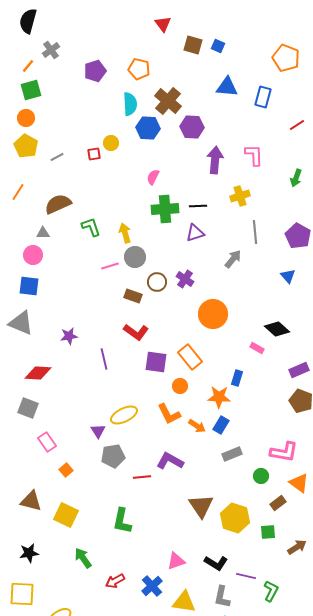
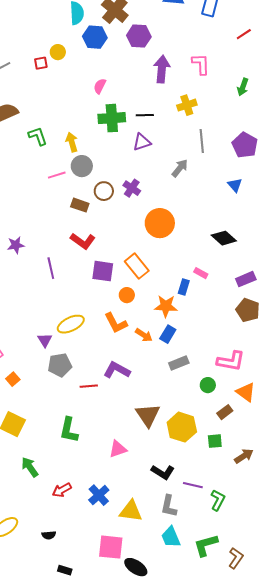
pink rectangle: (257, 348) -> (201, 273), moved
pink triangle: (176, 561) -> (118, 449), moved

